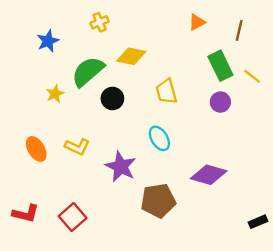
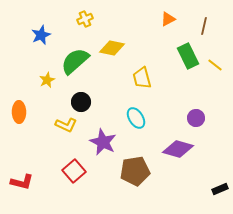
black circle: (112, 99) -> (81, 102), moved
purple circle: (220, 102) -> (196, 118), moved
orange ellipse: (36, 149) -> (19, 112), moved, turned 30
red square: (73, 217) -> (74, 171), moved

